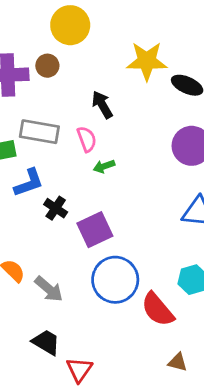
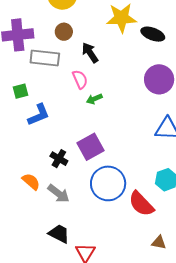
brown circle: (47, 66) -> (64, 32), moved
gray rectangle: (39, 132) -> (45, 58), moved
black cross: (56, 208) -> (59, 159), moved

